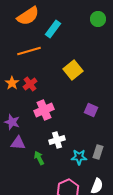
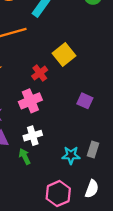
red cross: (30, 84) -> (40, 73), moved
white cross: (57, 140) -> (33, 136), moved

